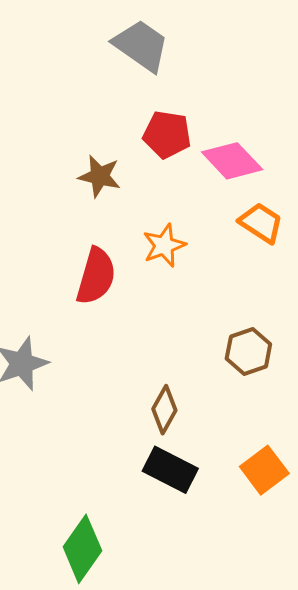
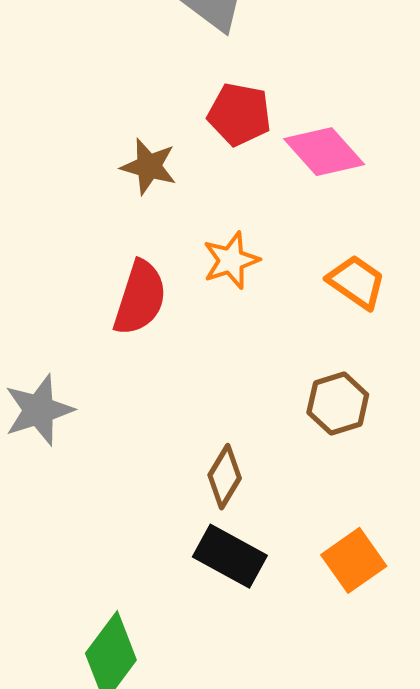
orange trapezoid: (261, 223) -> (356, 282), moved

